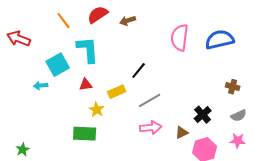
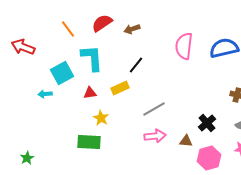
black line: (139, 71) -> (136, 65), moved
yellow rectangle: (117, 92) -> (120, 88), moved
brown triangle: (182, 133) -> (186, 141), turned 32

